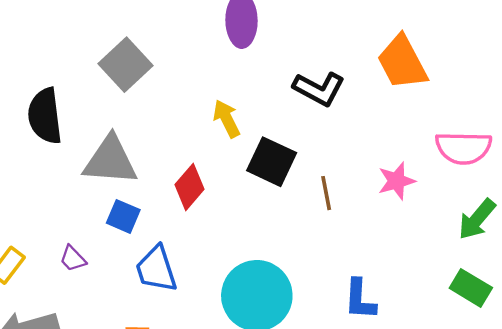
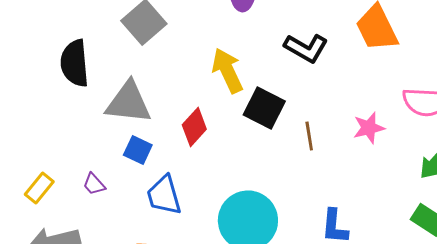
yellow arrow: (227, 119) -> (227, 71), size x1.4

